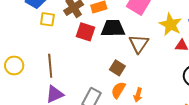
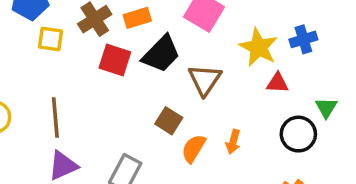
black trapezoid: (113, 28) -> (161, 54), turned 135
orange semicircle: (118, 90) -> (194, 148), moved
orange arrow: (138, 95) -> (233, 142), moved

